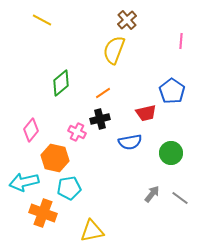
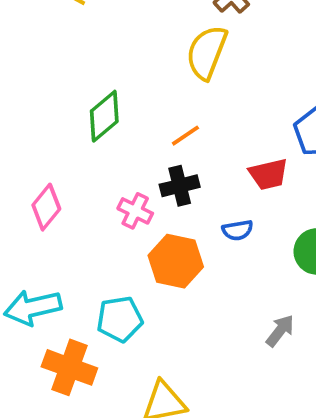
blue semicircle: (130, 142) -> (238, 230), size x0.7
orange hexagon: (55, 158) -> (176, 261), moved

